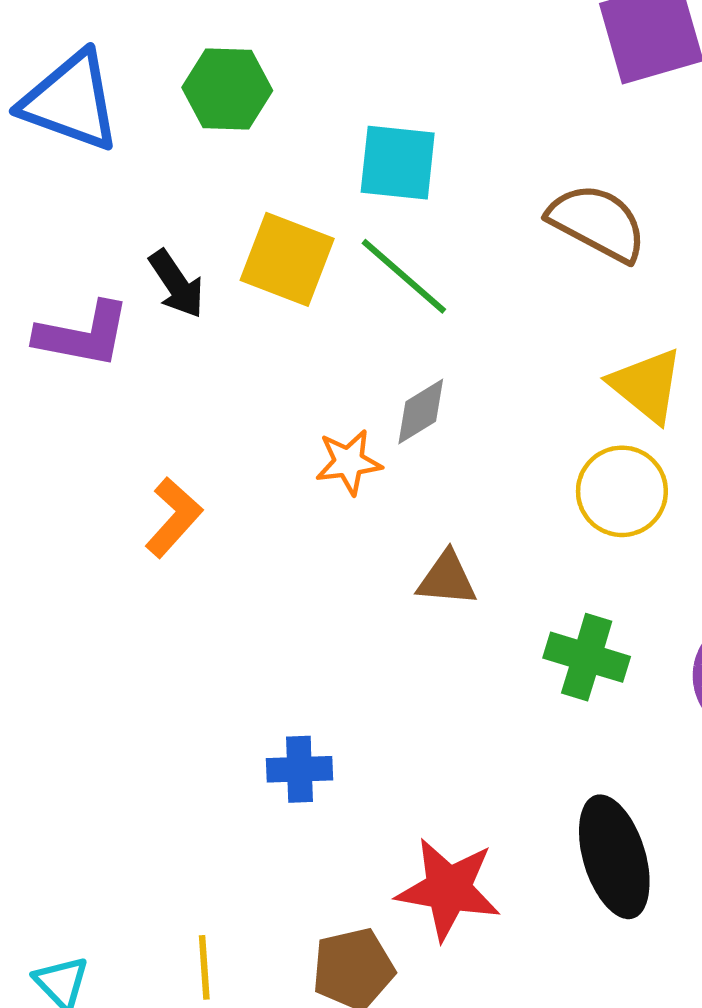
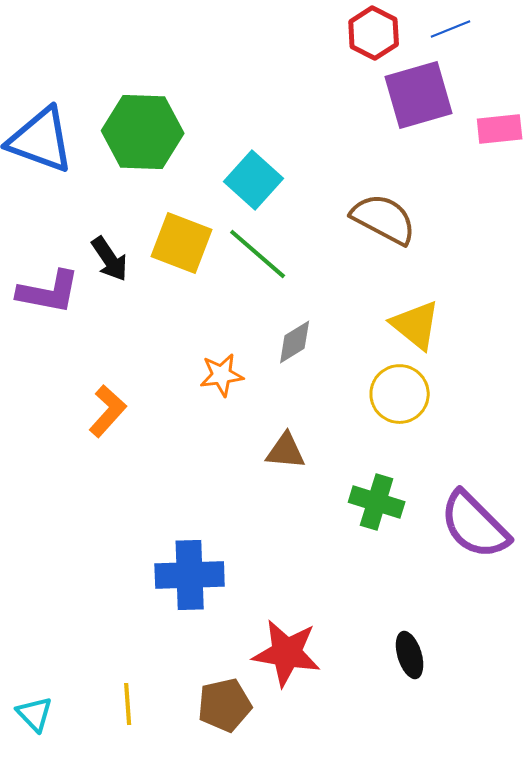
green hexagon: (227, 89) -> (143, 132), size x1.4
cyan square: (398, 163) -> (254, 180), turned 36
gray diamond: (421, 411) -> (295, 342), moved
blue cross: (299, 769) -> (190, 575), size x1.6
black ellipse: (614, 857) -> (410, 655), moved, size x0.6

